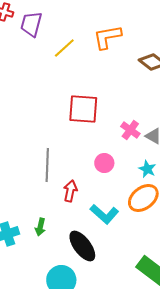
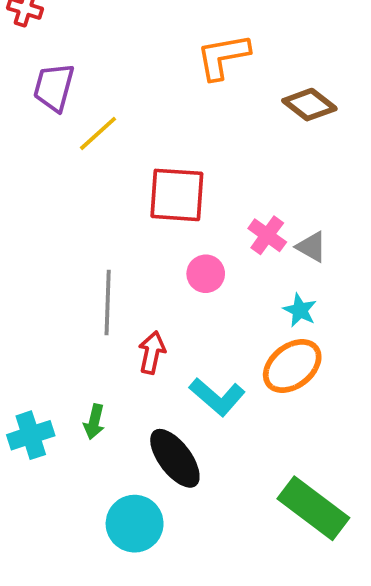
purple trapezoid: (31, 24) -> (54, 87), moved
yellow line: (64, 48) -> (98, 133), moved
pink circle: (104, 163) -> (206, 274), moved

